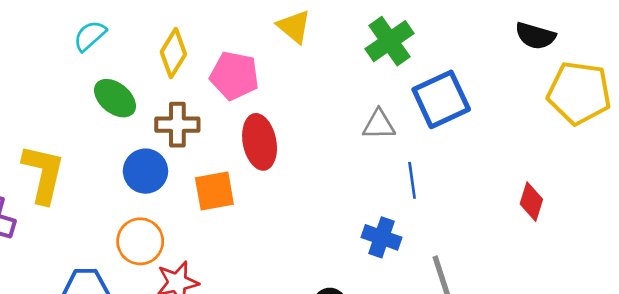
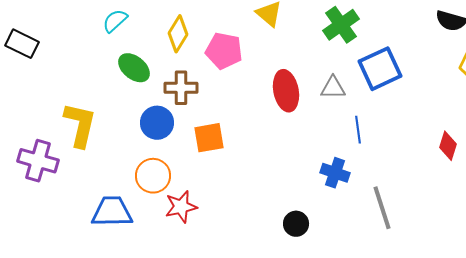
red ellipse: (260, 142) -> (286, 91), moved

